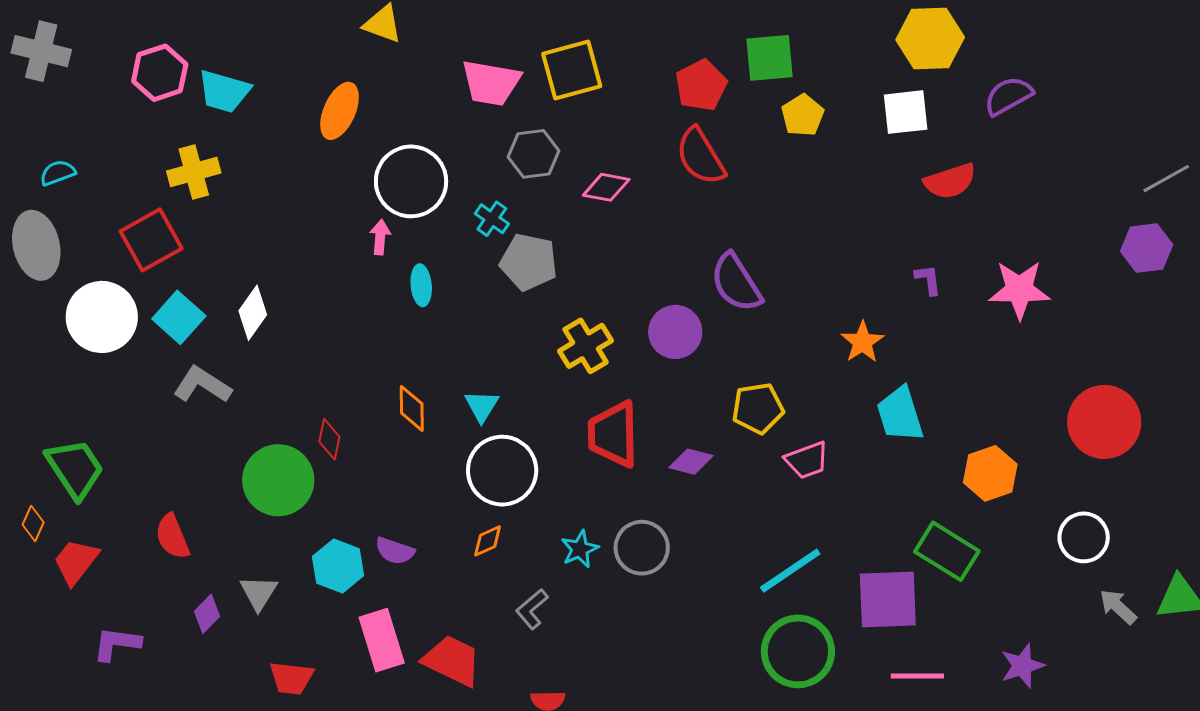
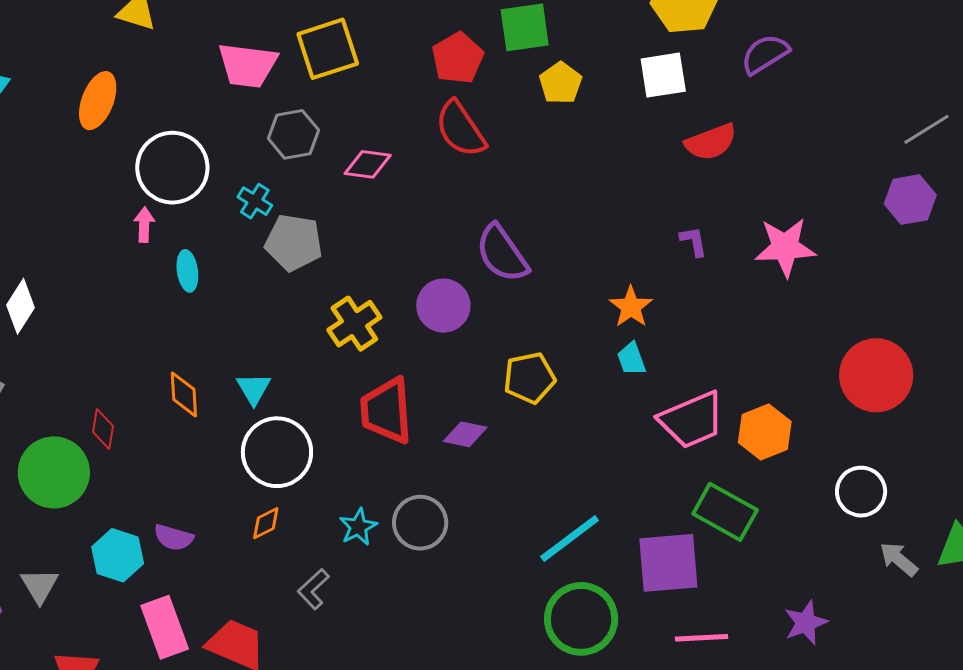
cyan trapezoid: (900, 414) -> (631, 359), moved, size x0.6
pink trapezoid: (807, 460) -> (692, 420), moved, size x1.5

